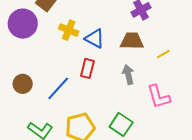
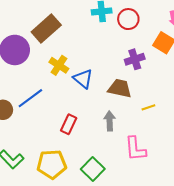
red rectangle: (87, 68) -> (69, 124), moved
blue line: (58, 88) -> (30, 98), moved

